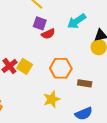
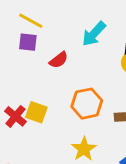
purple square: (40, 23) -> (28, 42), moved

